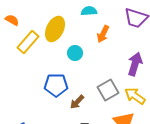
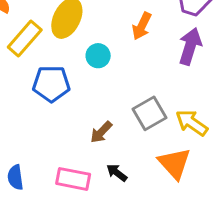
purple arrow: (135, 64) -> (190, 46), moved
blue pentagon: (56, 85) -> (51, 84), moved

